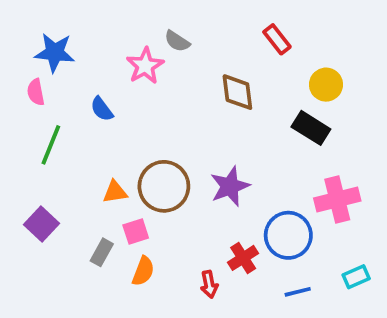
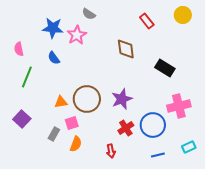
gray semicircle: (177, 41) -> (89, 14), moved
blue star: (55, 53) -> (53, 28), moved
yellow circle: (326, 85) -> (183, 15), moved
red cross: (243, 258) -> (126, 128), moved

